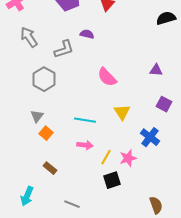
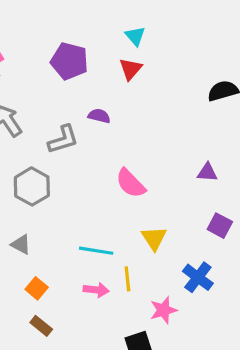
gray triangle: (37, 116) -> (21, 244), turned -40
orange square: (46, 133) -> (37, 288), moved
yellow line: (106, 157) -> (127, 279), moved, turned -35

